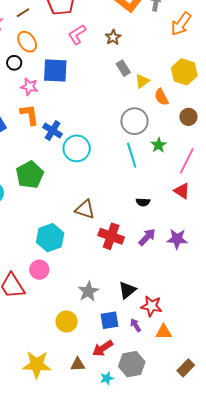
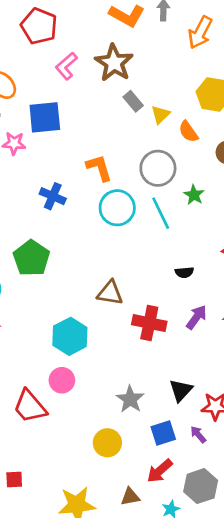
brown star: (113, 37) -> (114, 63), size x1.8
orange L-shape: (29, 115) -> (99, 168), moved
cyan circle: (77, 148) -> (117, 208), moved

